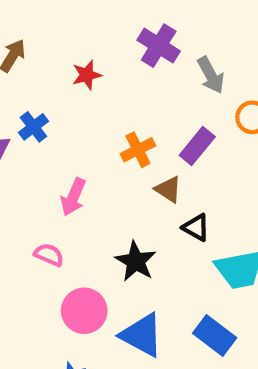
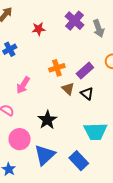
gray arrow: (211, 75) -> (99, 28), moved
black triangle: (196, 227) -> (87, 94), moved
blue triangle: (142, 335) -> (45, 155), turned 40

